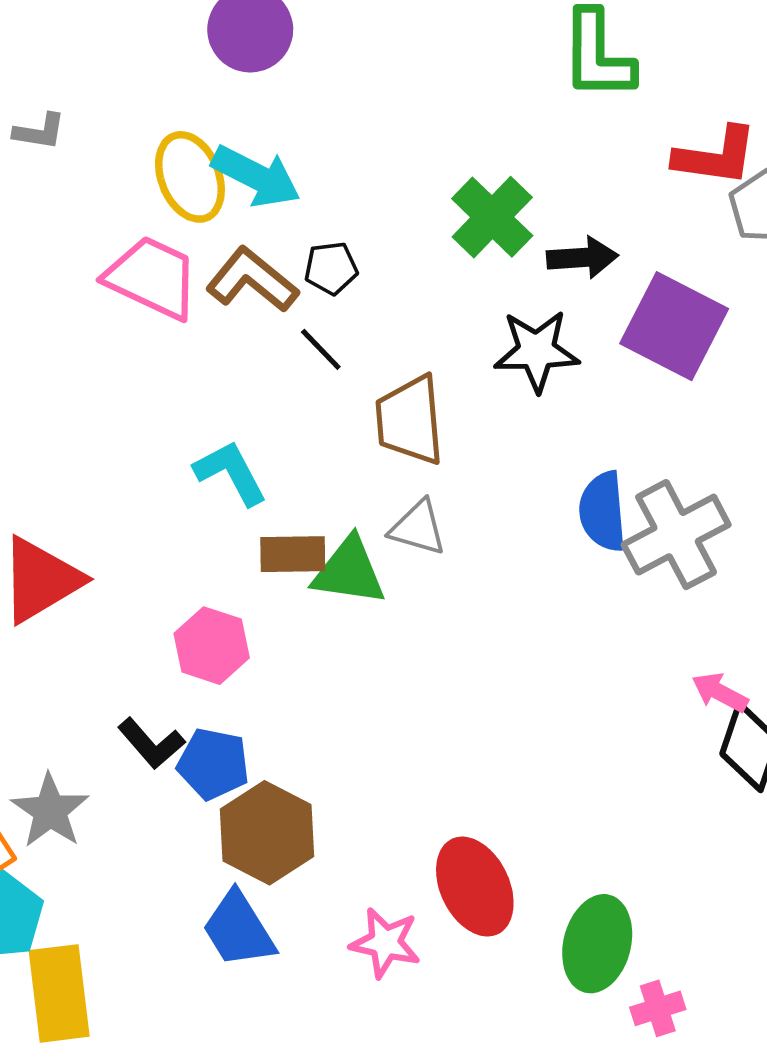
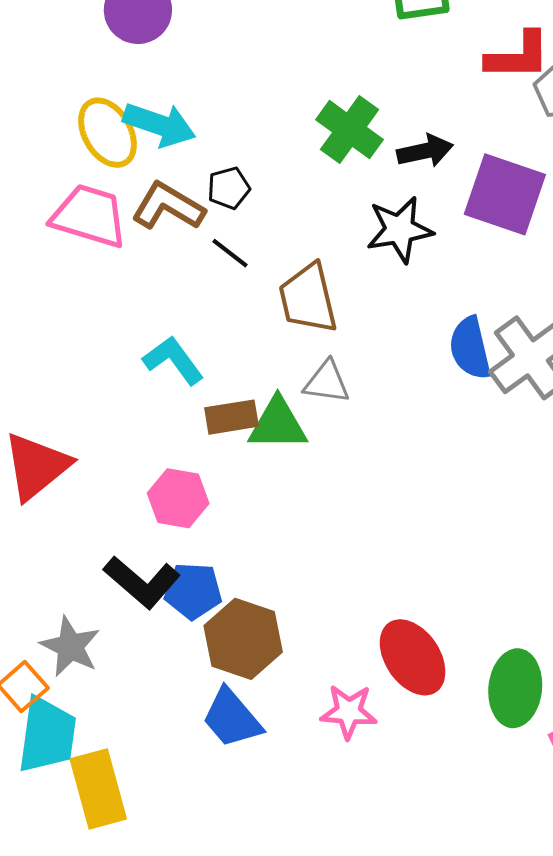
black L-shape: (151, 743) -> (142, 582), size x1.4

